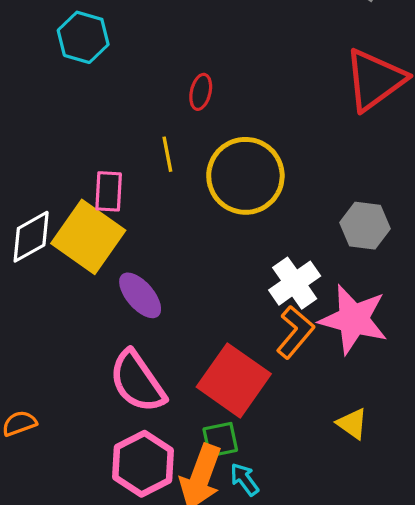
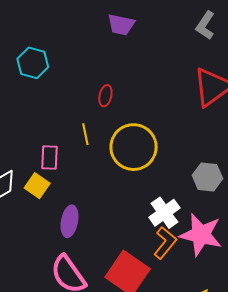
yellow square: (88, 237) -> (37, 186), size x0.6
purple ellipse: (140, 295) -> (69, 221), turned 52

